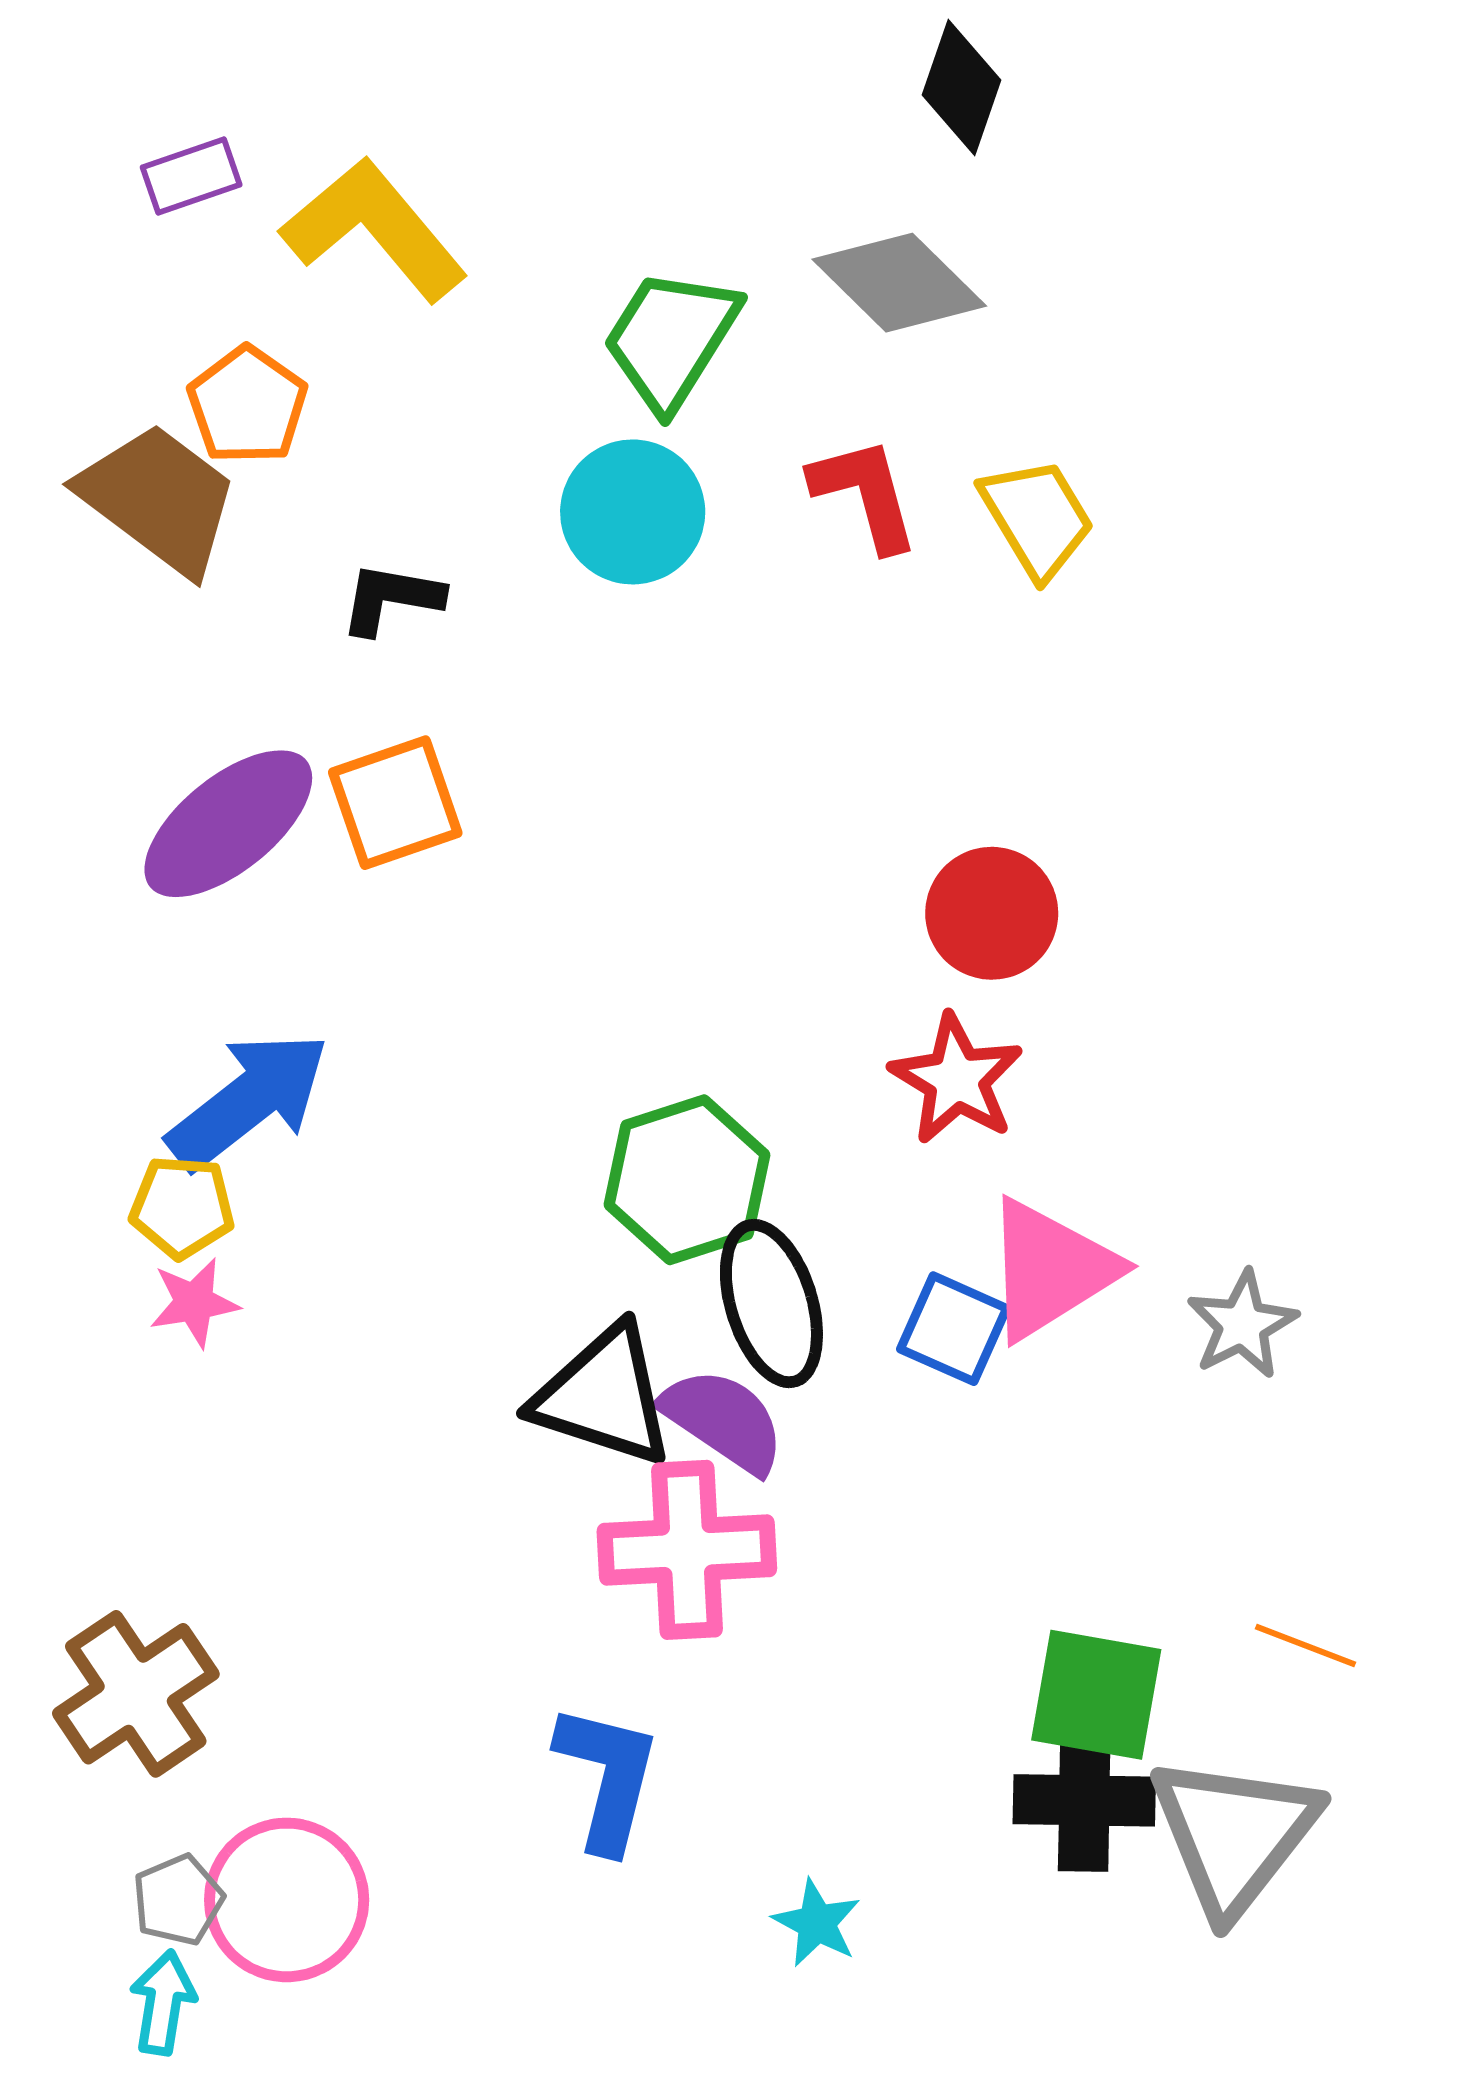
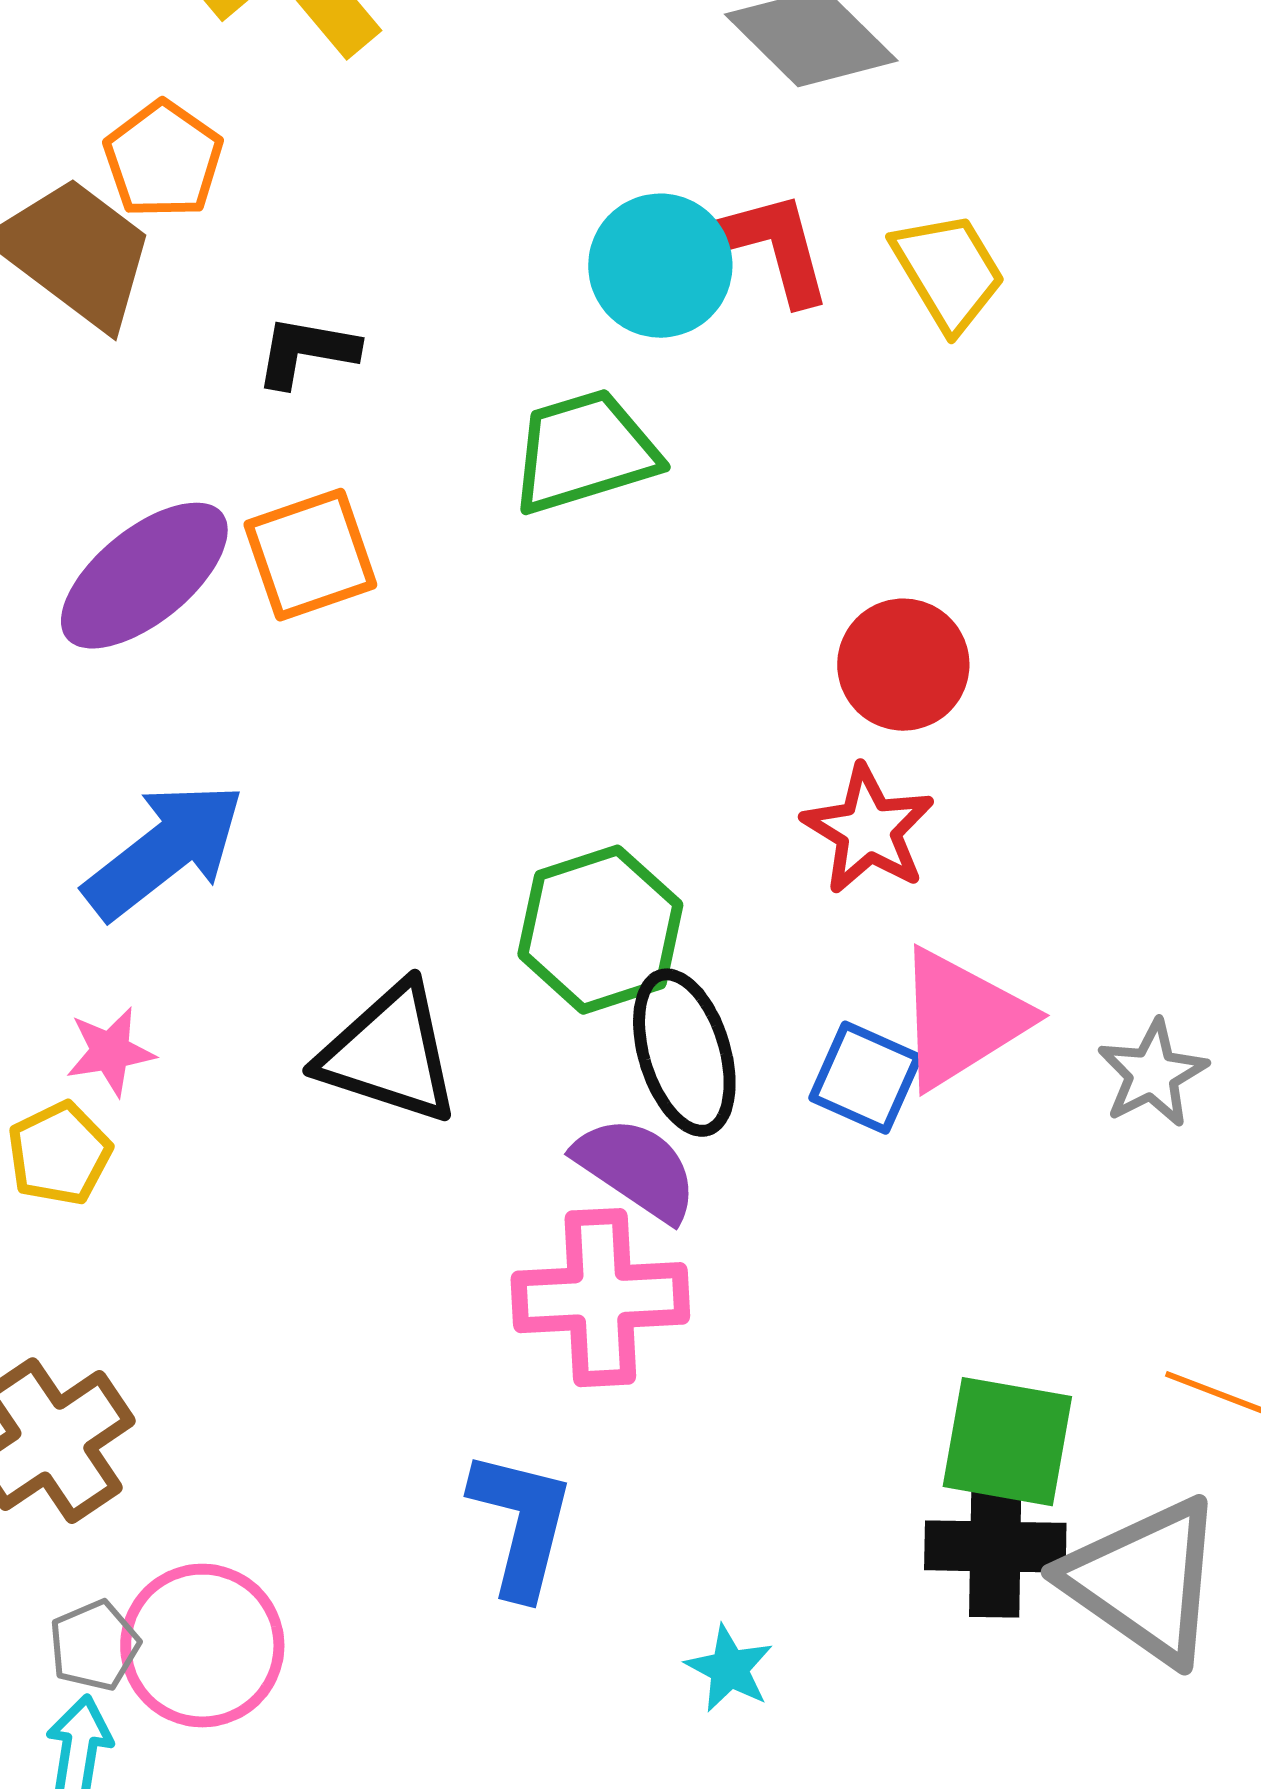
green trapezoid: (671, 339) -> (584, 452), moved, turned 41
cyan circle: (633, 512) -> (660, 266), moved
yellow pentagon: (182, 1207) -> (59, 1154), moved, turned -30
black triangle: (603, 1396) -> (389, 1054), moved
gray triangle: (1234, 1835) -> (1144, 1581), turned -33

